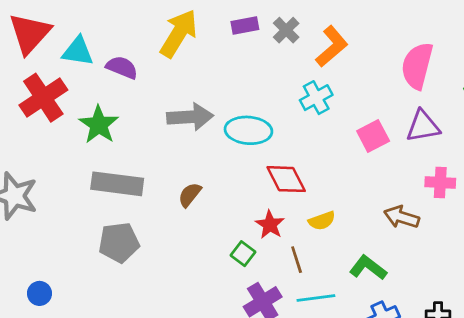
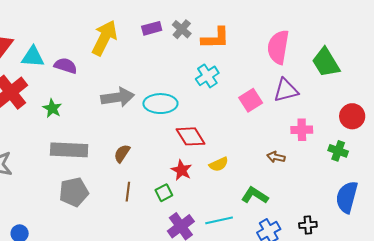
orange L-shape: (332, 46) -> (215, 38), turned 44
green star: (99, 125) -> (52, 108), size x0.7
brown arrow: (402, 217) -> (276, 157), size x0.7
green square: (243, 254) -> (164, 193), turned 30
brown line: (297, 260) -> (128, 192), moved, turned 30

